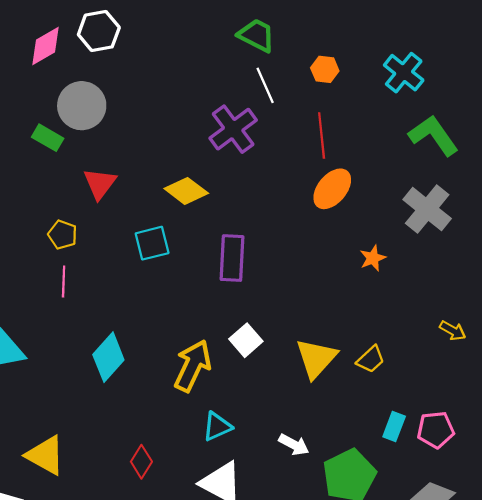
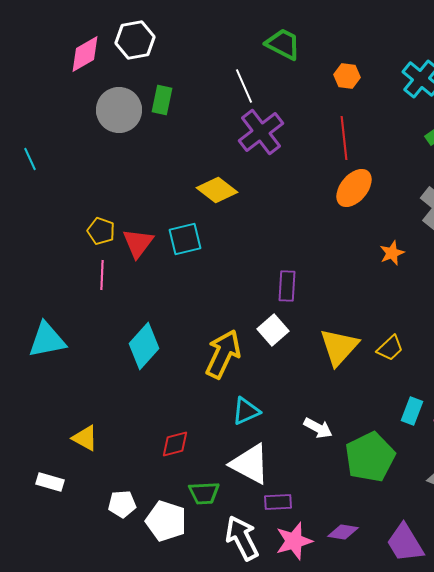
white line: (265, 85) -> (244, 86), moved
green rectangle: (48, 138) -> (162, 100), moved, turned 72
red triangle: (100, 183) -> (138, 243), moved
purple rectangle: (232, 258) -> (287, 286), moved, size x0.7
yellow triangle: (45, 455) -> (85, 438), size x0.7
red diamond: (141, 462) -> (175, 444), turned 44

